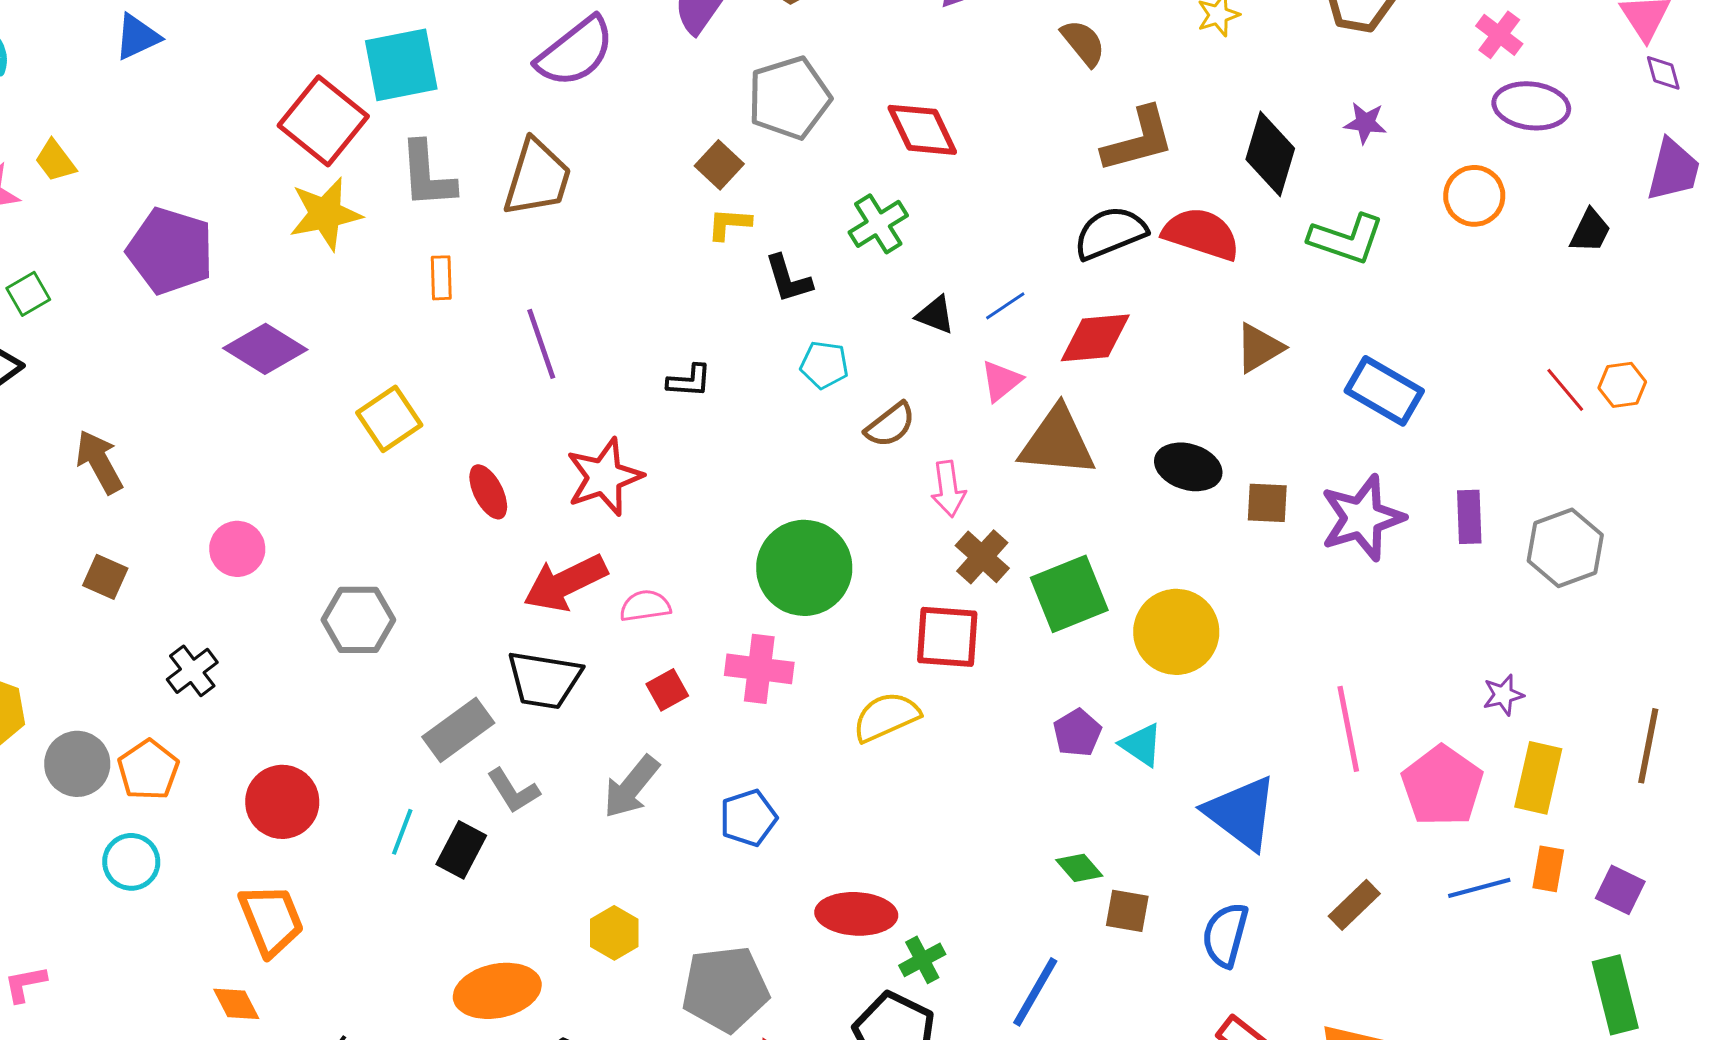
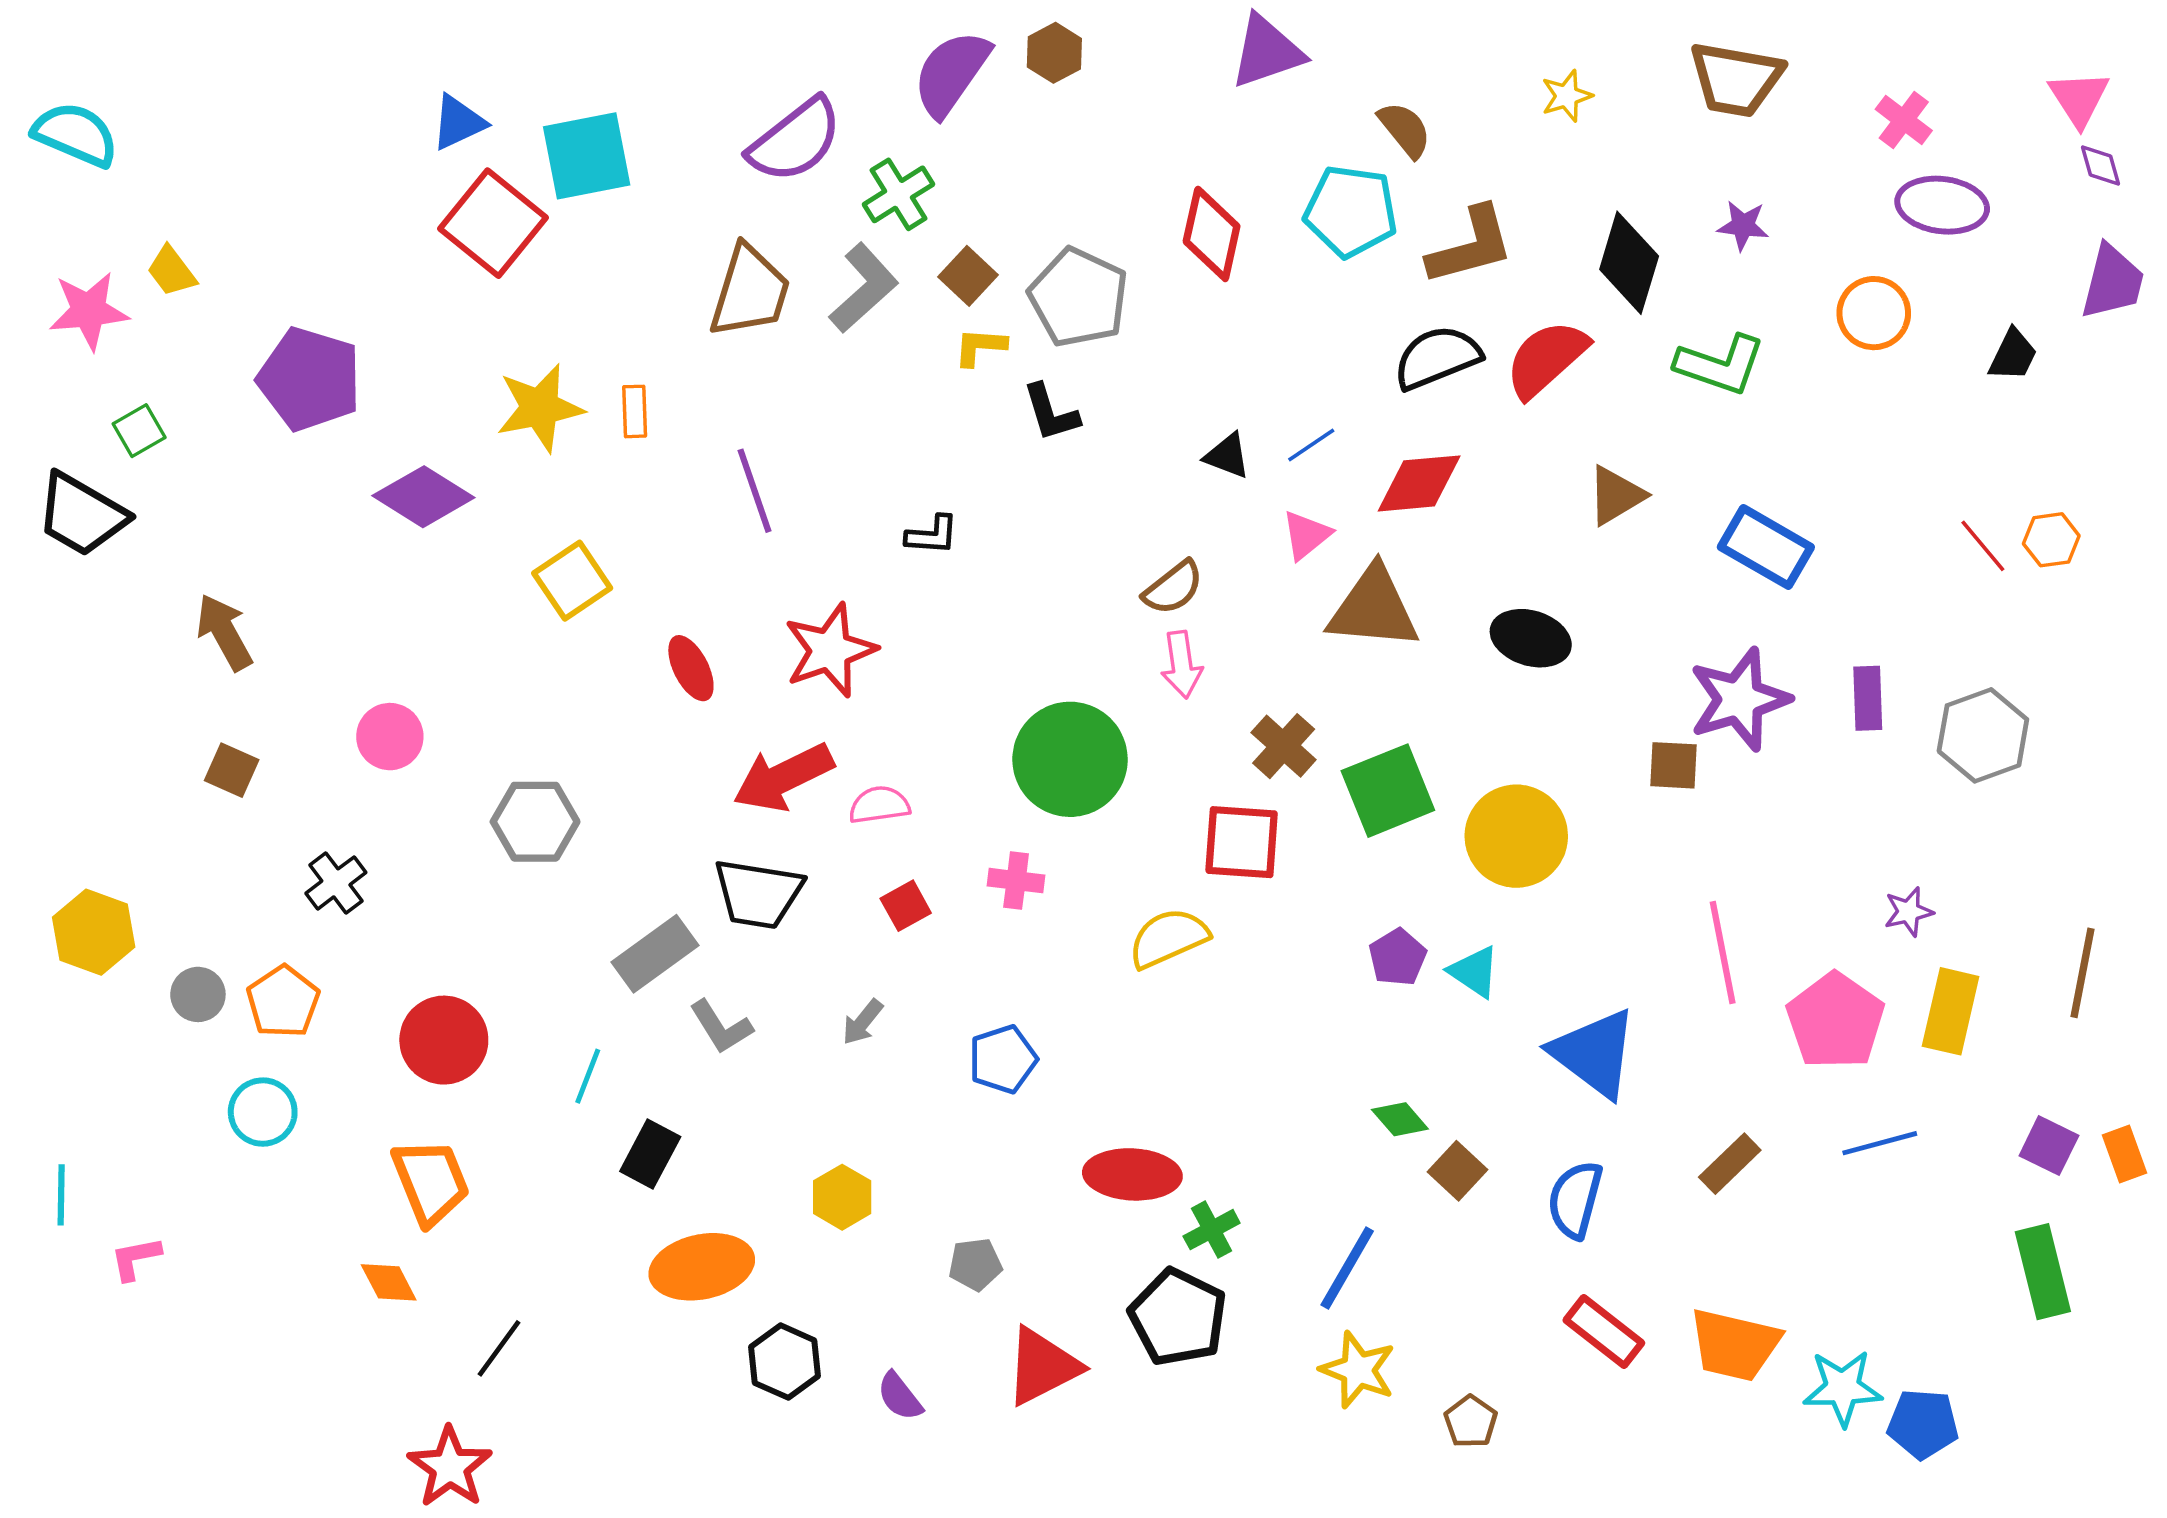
blue triangle: (137, 37) -> (458, 122), moved
gray pentagon: (789, 98) -> (1078, 298), moved, turned -30
red diamond: (922, 130) -> (1212, 234), turned 38
gray L-shape: (427, 175) -> (864, 288), moved, turned -128
yellow star: (325, 214) -> (540, 408), moved
green cross: (878, 224) -> (898, 194), moved
red semicircle: (1201, 234) -> (1546, 359), turned -60
cyan pentagon: (824, 365) -> (1351, 211), moved, size x1.6
pink arrow: (948, 489) -> (1182, 665), moved
brown square: (1267, 503) -> (1673, 765), moved
pink cross: (759, 669) -> (1016, 881), size x0.7
gray circle: (77, 764) -> (198, 994), size x0.7
gray arrow: (631, 787) -> (863, 1022), size x0.6
black rectangle: (461, 850) -> (650, 1154), moved
orange rectangle: (1548, 869) -> (2124, 1154), moved, turned -30
brown square: (1127, 911) -> (1458, 1171), turned 33
gray pentagon: (725, 989) -> (975, 1264), size x0.5

